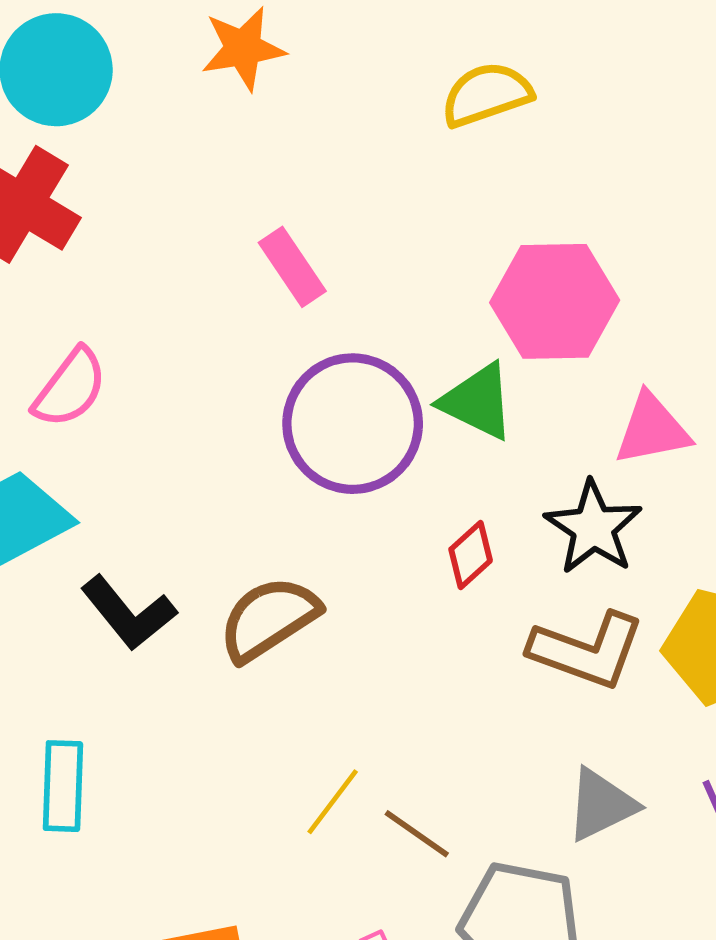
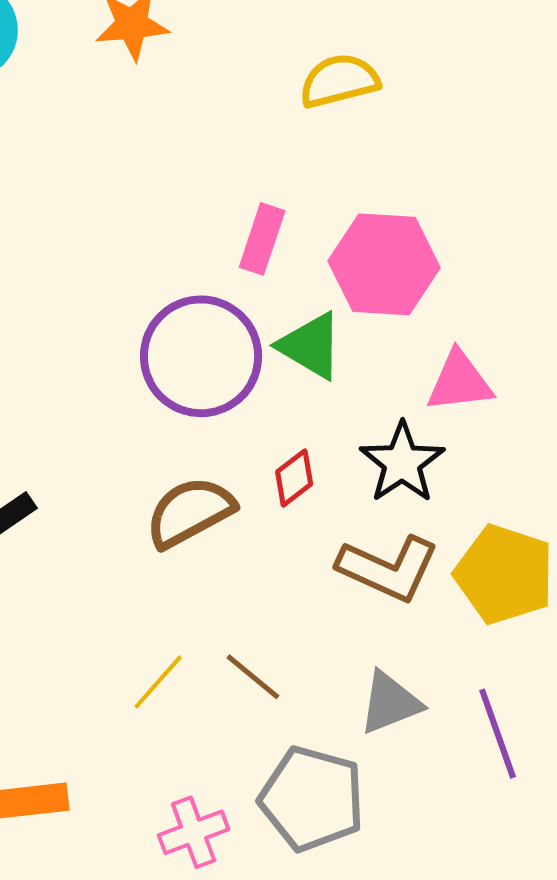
pink rectangle: (292, 267) -> (262, 239), moved, turned 48
brown semicircle: (269, 619) -> (190, 512), moved
brown line: (417, 834) -> (253, 677), moved

